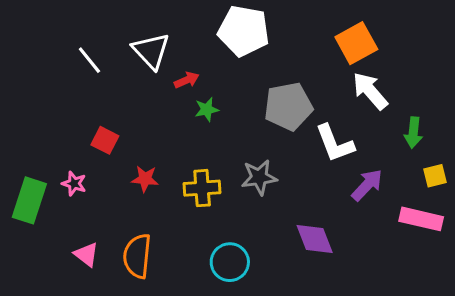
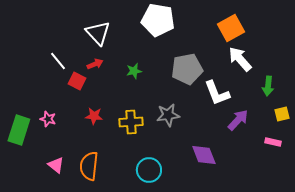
white line: (89, 60) -> (58, 61), moved
red arrow: (187, 80) -> (95, 64), moved
red square: (105, 140) -> (77, 81), moved
pink rectangle: (421, 219) -> (273, 142), size x0.6

